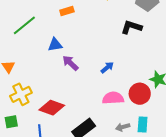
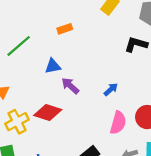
pink semicircle: (113, 98) -> (118, 123), turned 110
red diamond: (52, 108) -> (48, 112), moved

